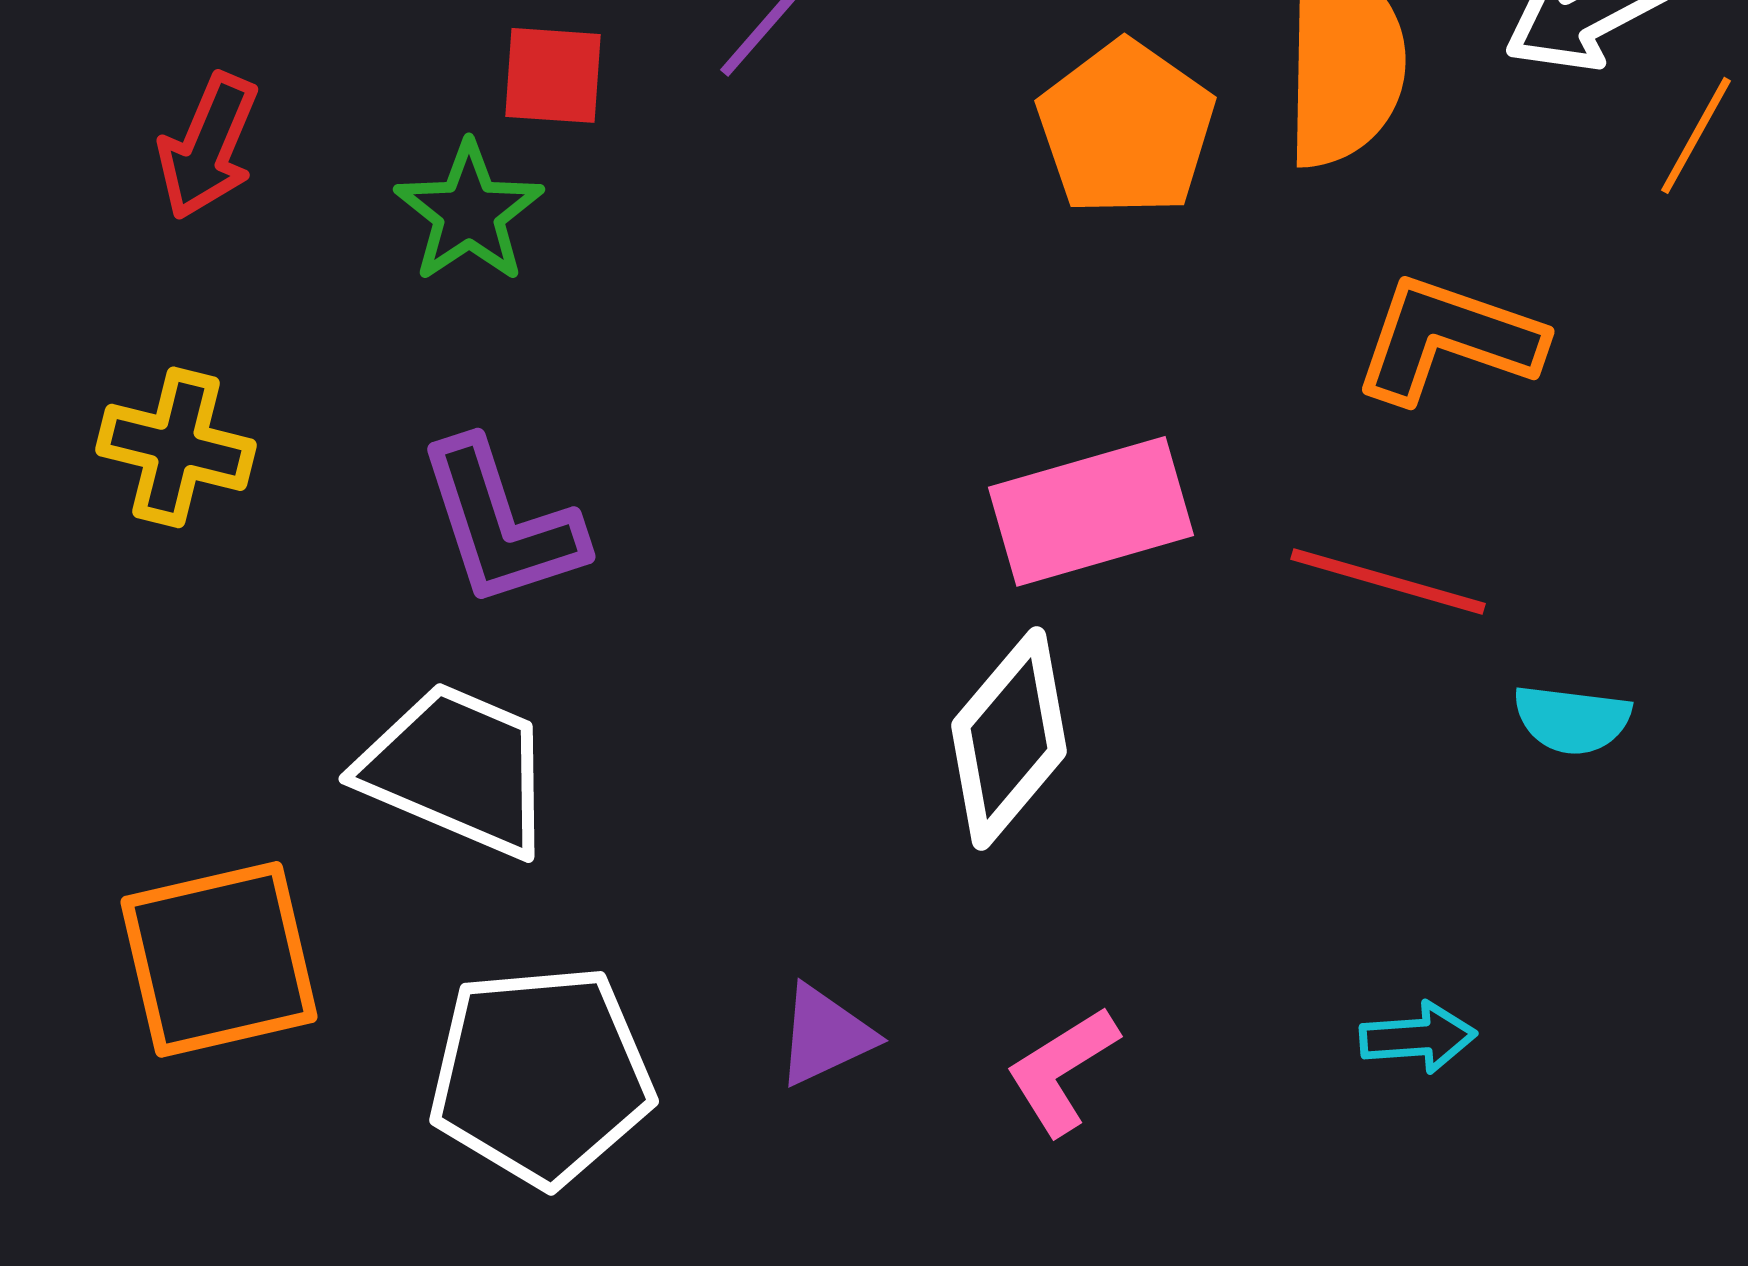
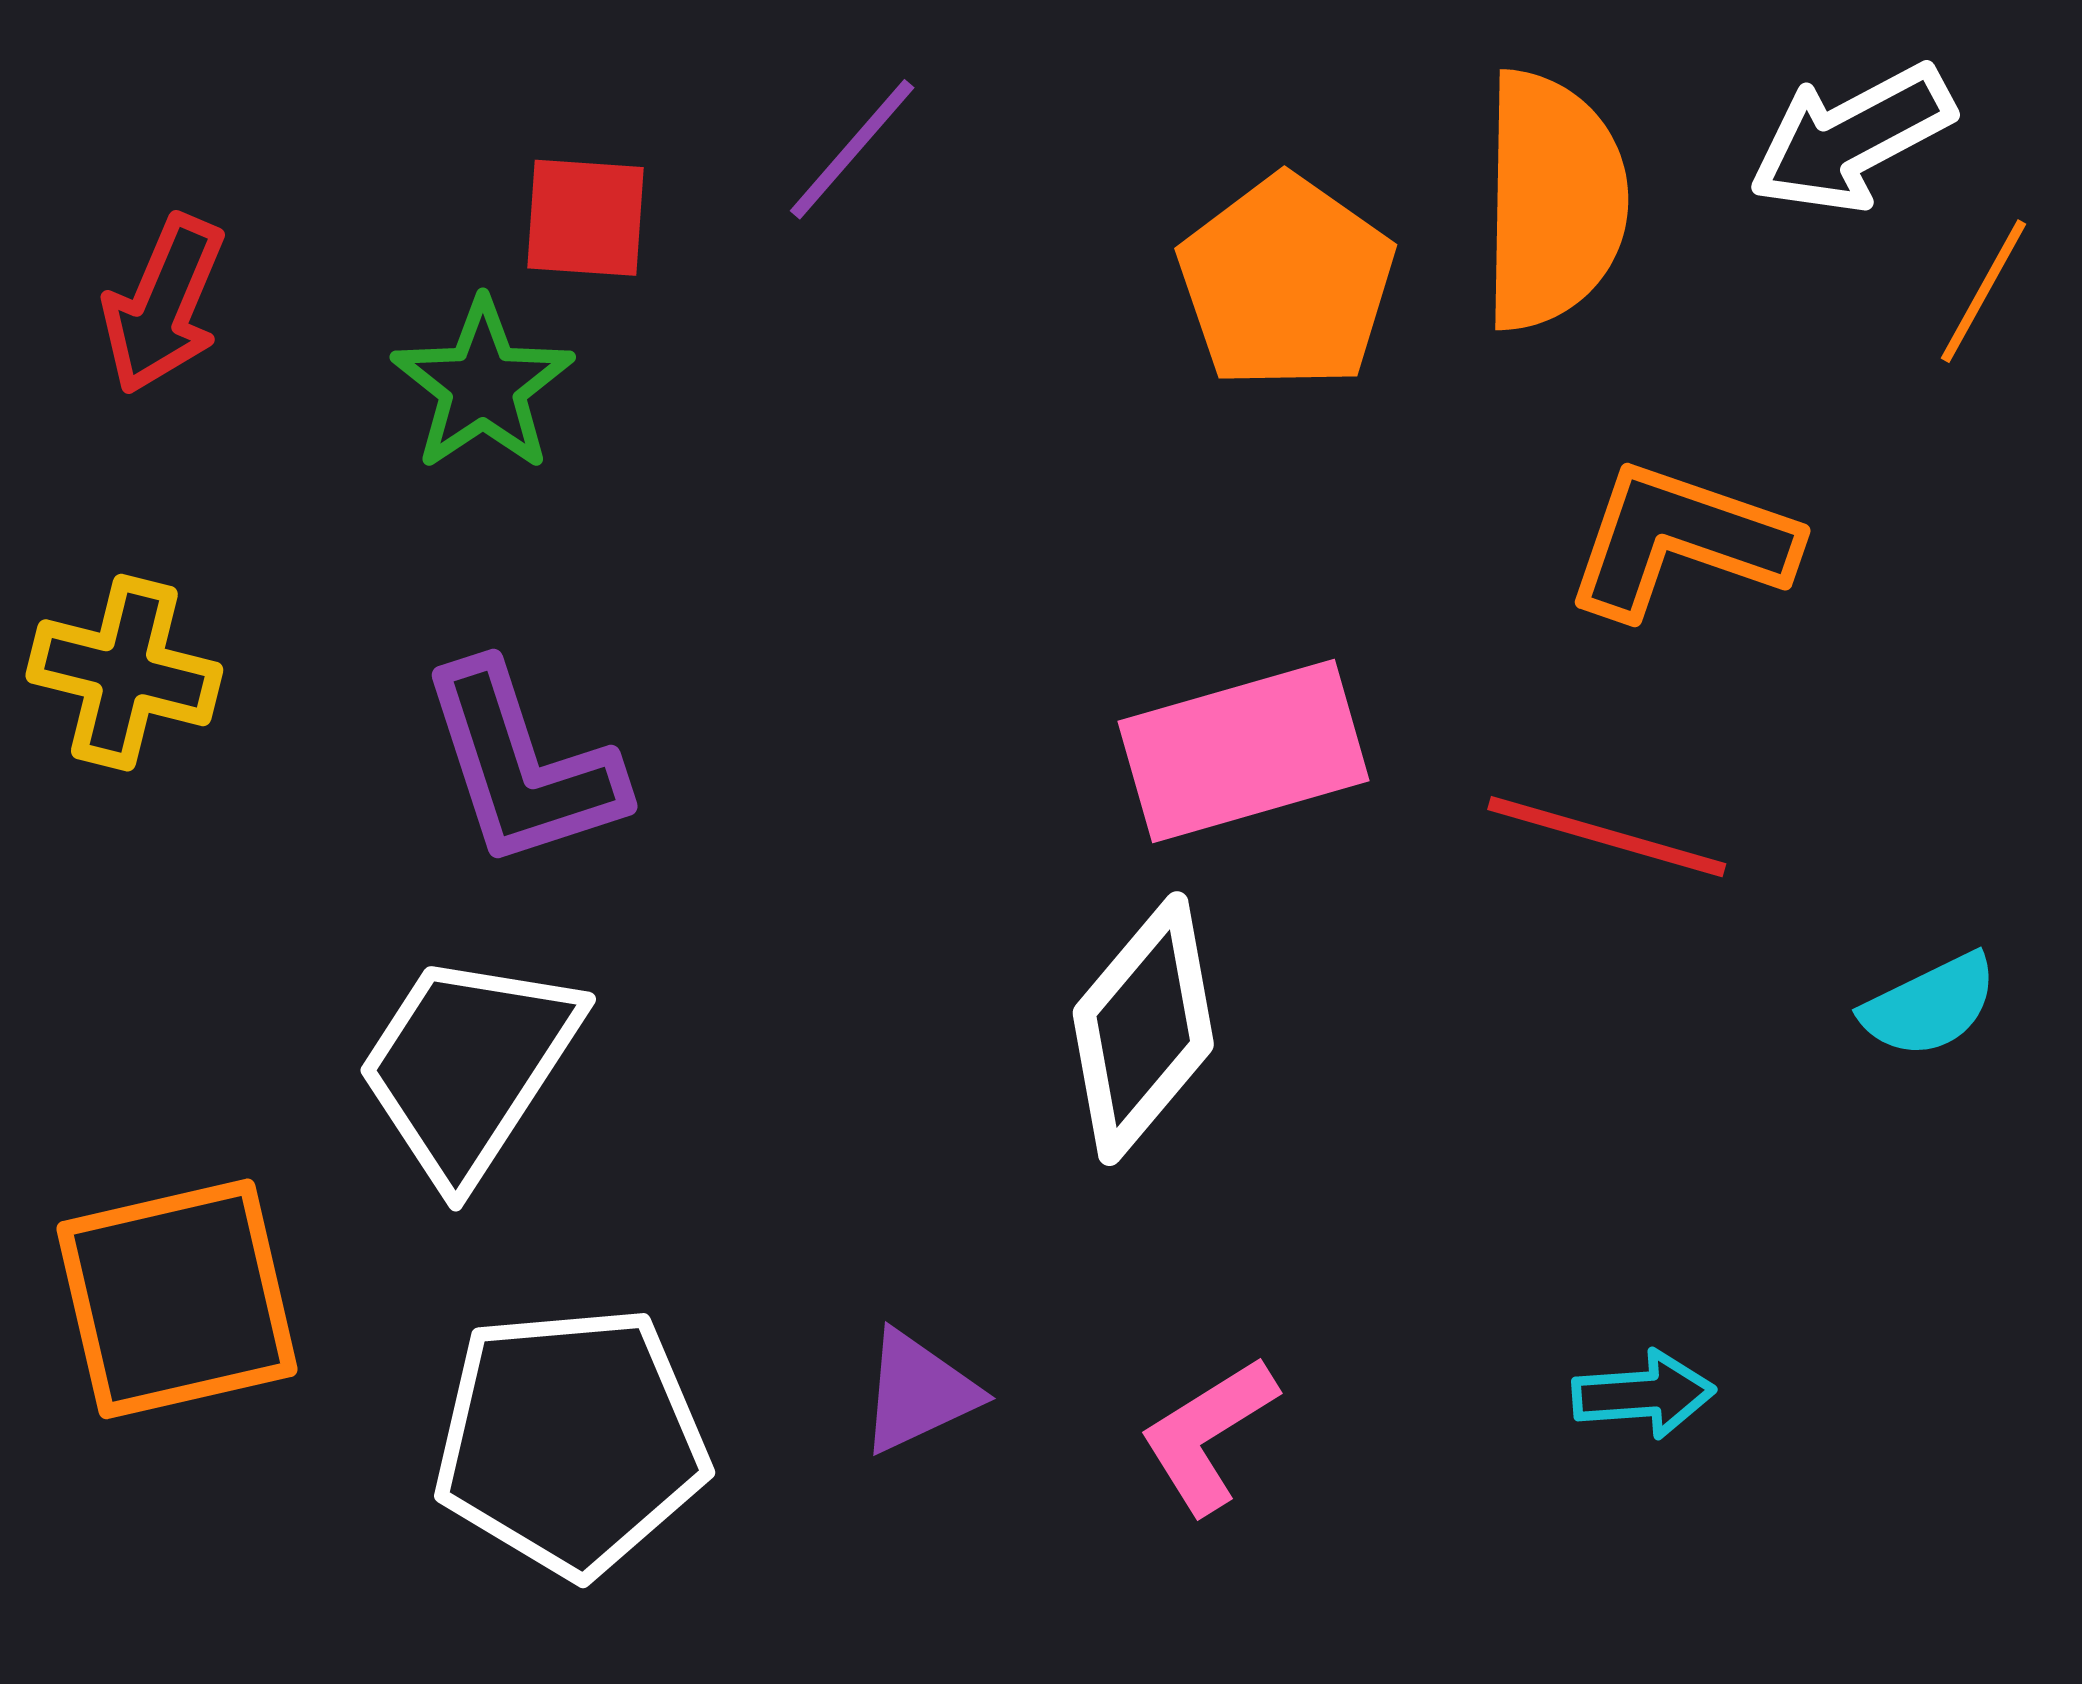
cyan semicircle: (1572, 719) -> (1930, 1005), moved, turned -33
white trapezoid: (457, 769) -> (468, 1067), turned -80

